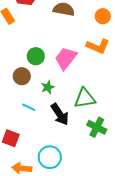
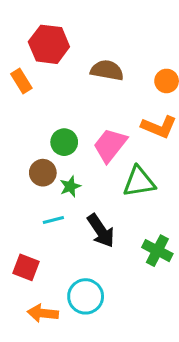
green star: (48, 87) -> (70, 186), moved
green triangle: (85, 98) -> (139, 182), moved
cyan line: (29, 107) -> (53, 220), turned -40

